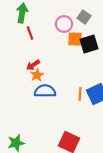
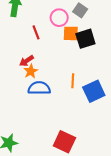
red line: (30, 33) -> (36, 32), moved
orange line: (80, 94) -> (73, 81), moved

